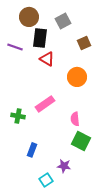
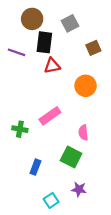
red triangle: (47, 59) -> (52, 66), turned -42
green square: (81, 141) -> (71, 157), moved
purple star: (64, 166) -> (79, 189), moved

